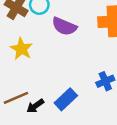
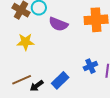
yellow star: (21, 49) -> (25, 42), turned -30

